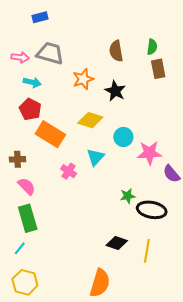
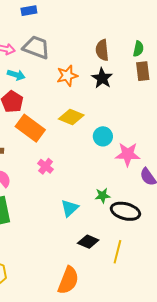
black star: (115, 91) -> (102, 78), moved
cyan triangle: (95, 157) -> (70, 208), moved

